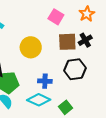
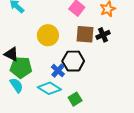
black hexagon: (75, 69) -> (73, 61), moved
blue cross: (45, 81) -> (58, 71), turned 32

